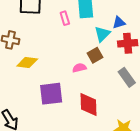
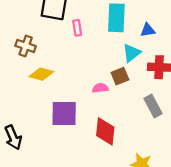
pink rectangle: (65, 18) -> (77, 28), moved
blue triangle: (119, 23) -> (148, 30), moved

